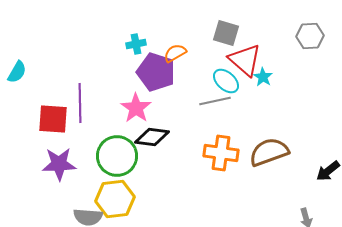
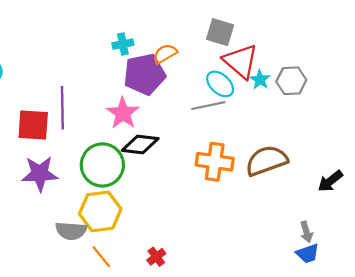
gray hexagon: (310, 36) -> (291, 81), moved
purple pentagon: (156, 72) -> (144, 74), turned -30

